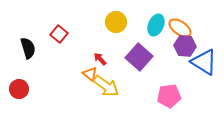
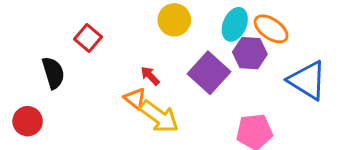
purple hexagon: (185, 46) -> (250, 53), moved
black semicircle: (28, 48) -> (53, 73), moved

